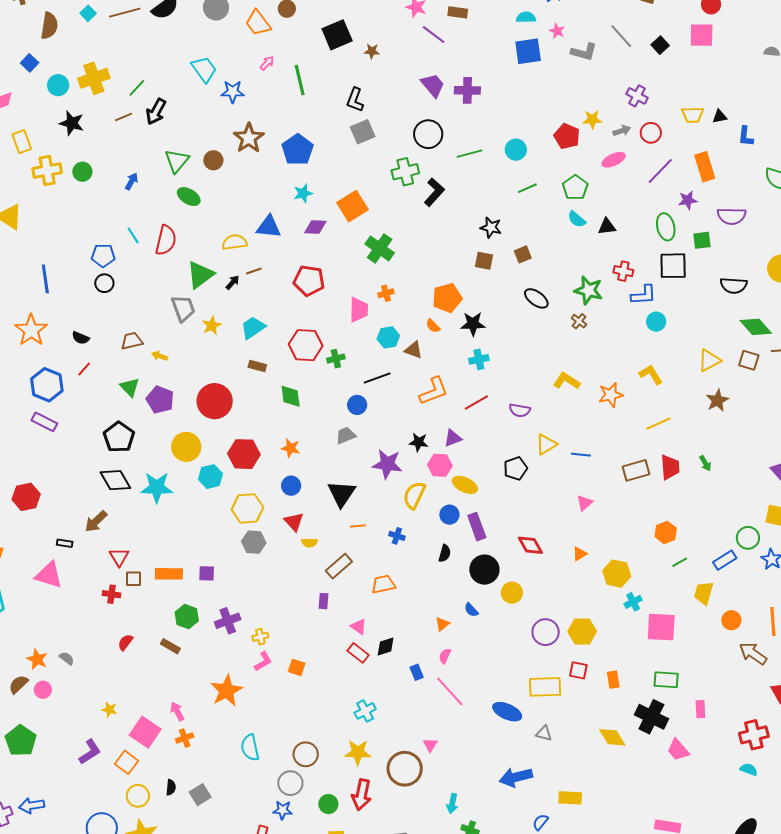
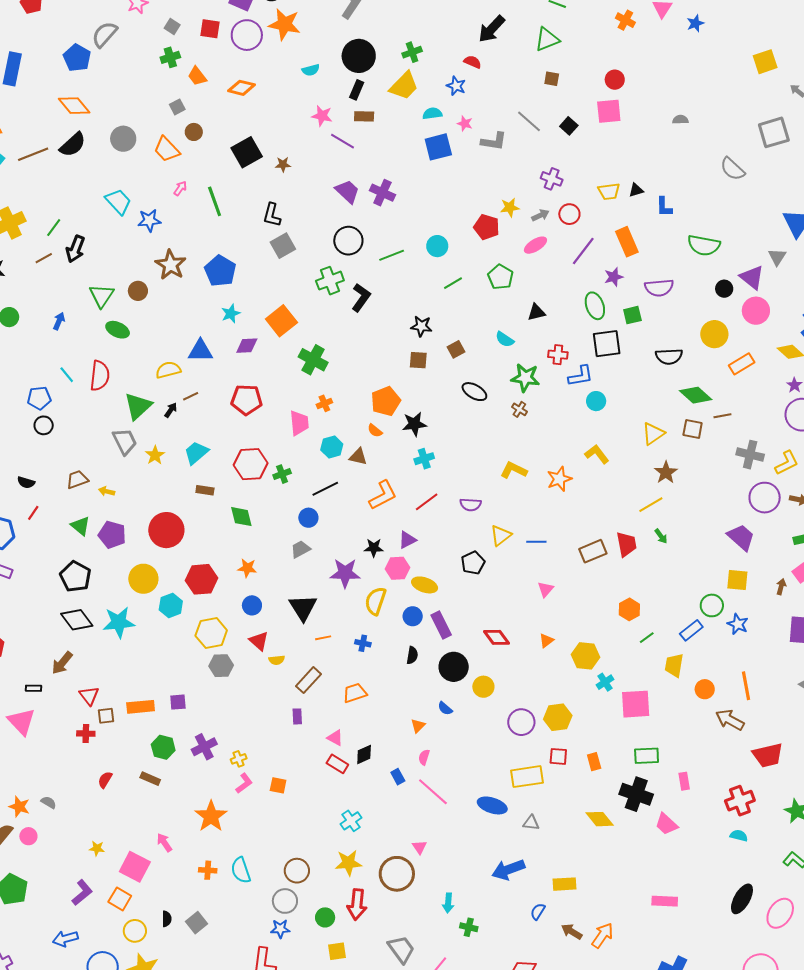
purple cross: (467, 90) -> (382, 193), turned 30
cyan semicircle: (577, 219) -> (505, 339), moved
yellow line: (658, 424) -> (651, 505), moved
pink triangle: (49, 575) -> (21, 722), turned 36
orange cross: (185, 738) -> (208, 870), moved, turned 30
blue arrow: (32, 806) -> (65, 939), moved

